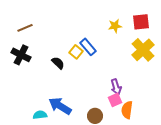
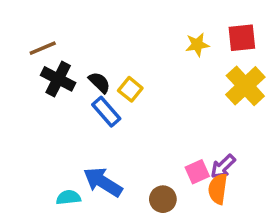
blue rectangle: (88, 47) -> (106, 112), moved
black cross: (21, 55) -> (58, 79), moved
black semicircle: (58, 63) -> (99, 82), moved
purple arrow: (116, 87) -> (223, 167), moved, turned 63

